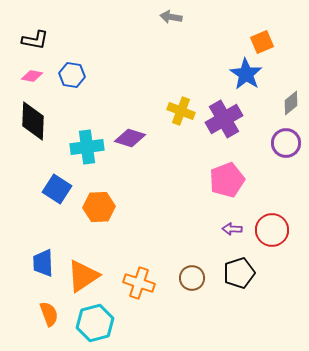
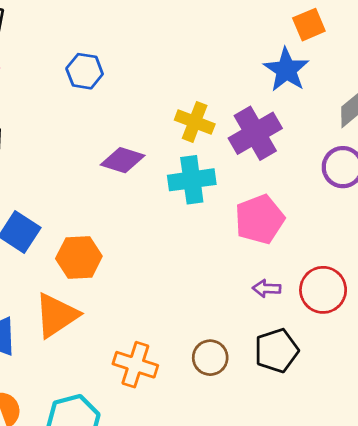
blue hexagon: (72, 75) -> (85, 71), moved
cyan cross: (87, 147) -> (192, 180), moved
orange triangle: (83, 276) -> (56, 315), moved

